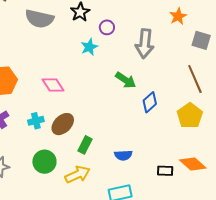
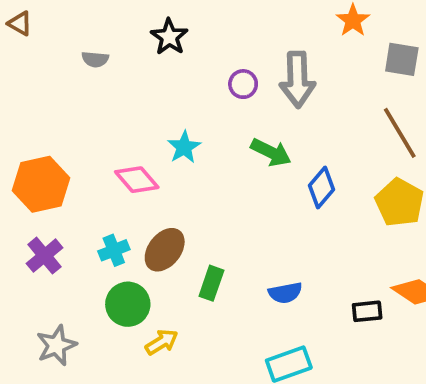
gray semicircle: (39, 19) -> (95, 59), size x0.5
purple circle: (107, 27) -> (243, 84), moved
cyan star: (89, 47) -> (184, 147), moved
green circle: (44, 162) -> (128, 304), moved
yellow arrow: (78, 174) -> (162, 342), moved, size x0.7

